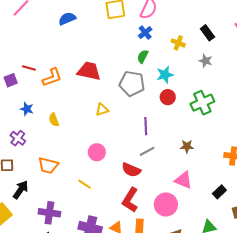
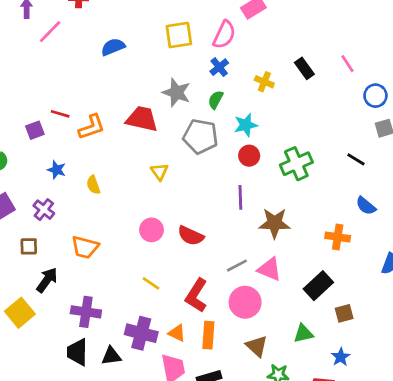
gray star: (206, 61) -> (177, 93), moved, size x1.5
yellow triangle: (102, 110) -> (159, 172), turned -48
purple line: (146, 126) -> (240, 197), moved
brown star: (187, 146) -> (275, 223), size x1.6
gray line: (147, 151) -> (237, 266), moved
red semicircle: (131, 170) -> (191, 236), moved
yellow line: (85, 184) -> (151, 283), moved
black rectangle: (219, 192) -> (318, 286), size x1.5

